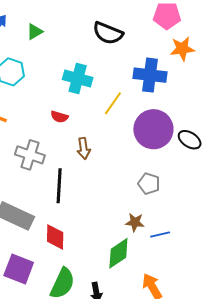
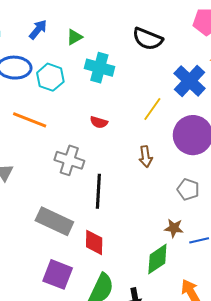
blue cross: (150, 75) -> (190, 81), turned 36
cyan cross: (78, 78) -> (99, 68), moved
brown arrow: (84, 148) -> (146, 157), moved

